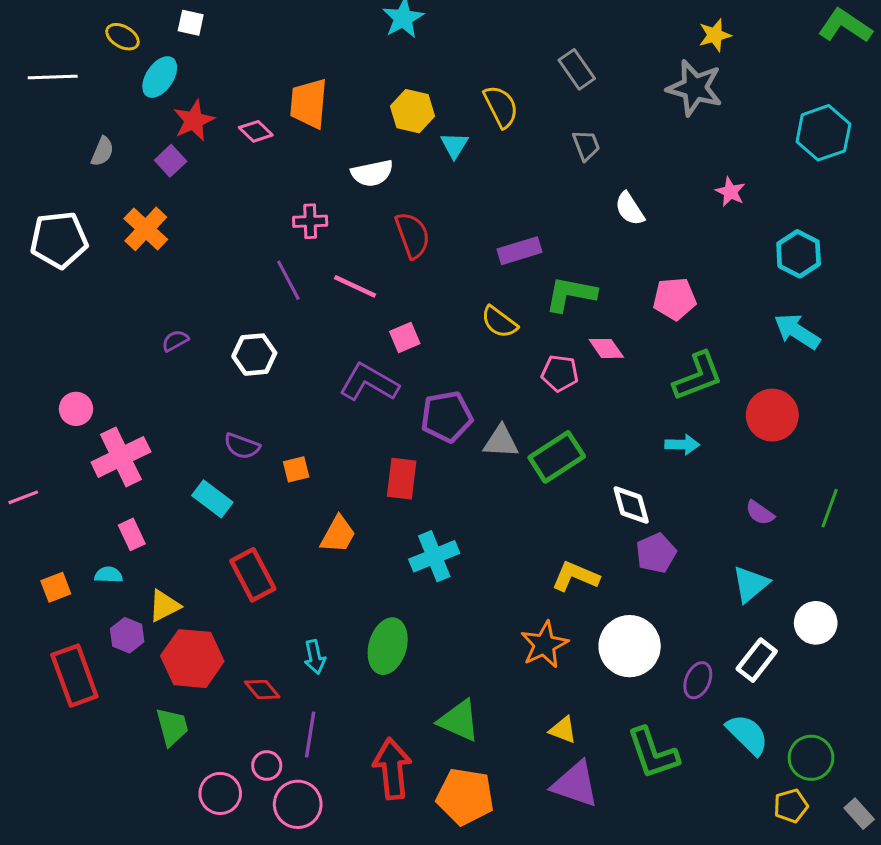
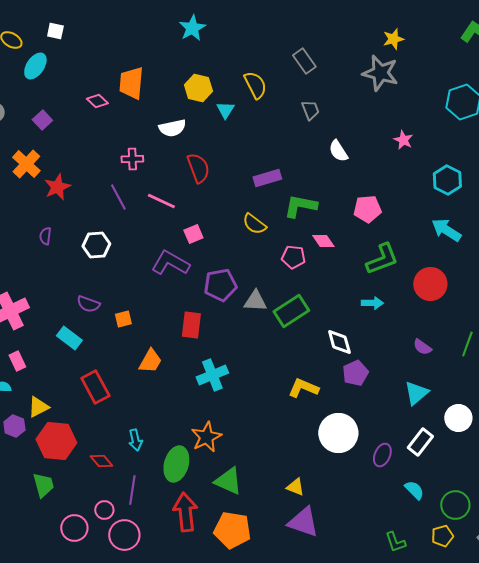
red star: (194, 120) -> (57, 187), moved
purple semicircle: (175, 341) -> (45, 236), turned -54
orange star: (544, 645) -> (206, 437), moved
green ellipse: (388, 646) -> (176, 464), moved
cyan semicircle: (747, 735) -> (414, 490), size x0.7
green L-shape: (653, 753) -> (395, 542), moved, size x0.6

